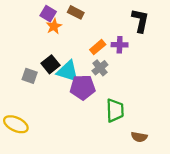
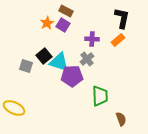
purple square: (48, 14) -> (63, 25), moved
purple cross: (120, 45) -> (92, 39), moved
orange rectangle: (98, 47) -> (118, 40), moved
brown semicircle: (139, 137) -> (121, 119), turned -120

